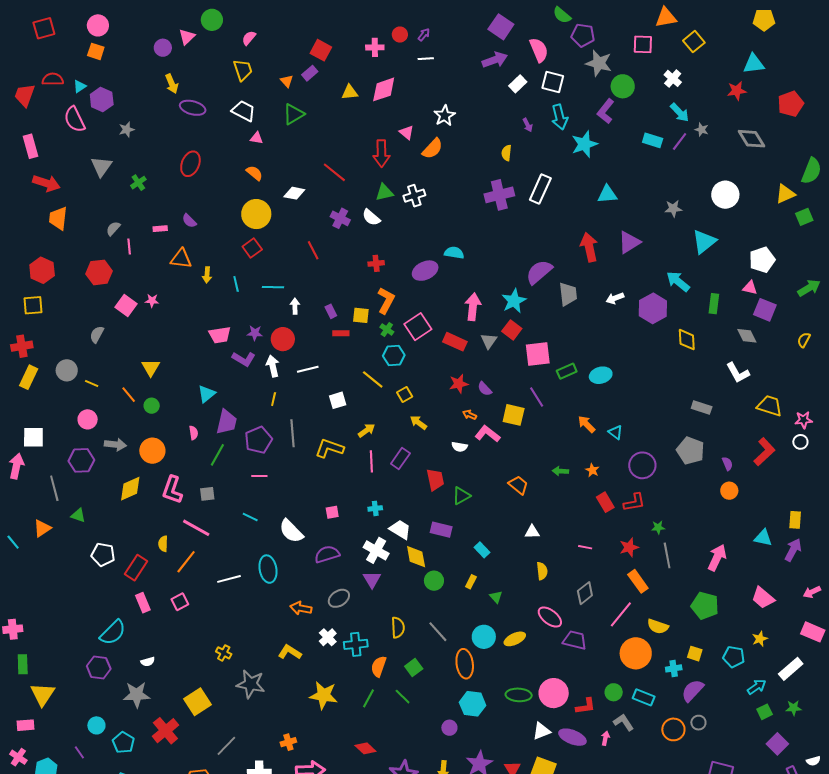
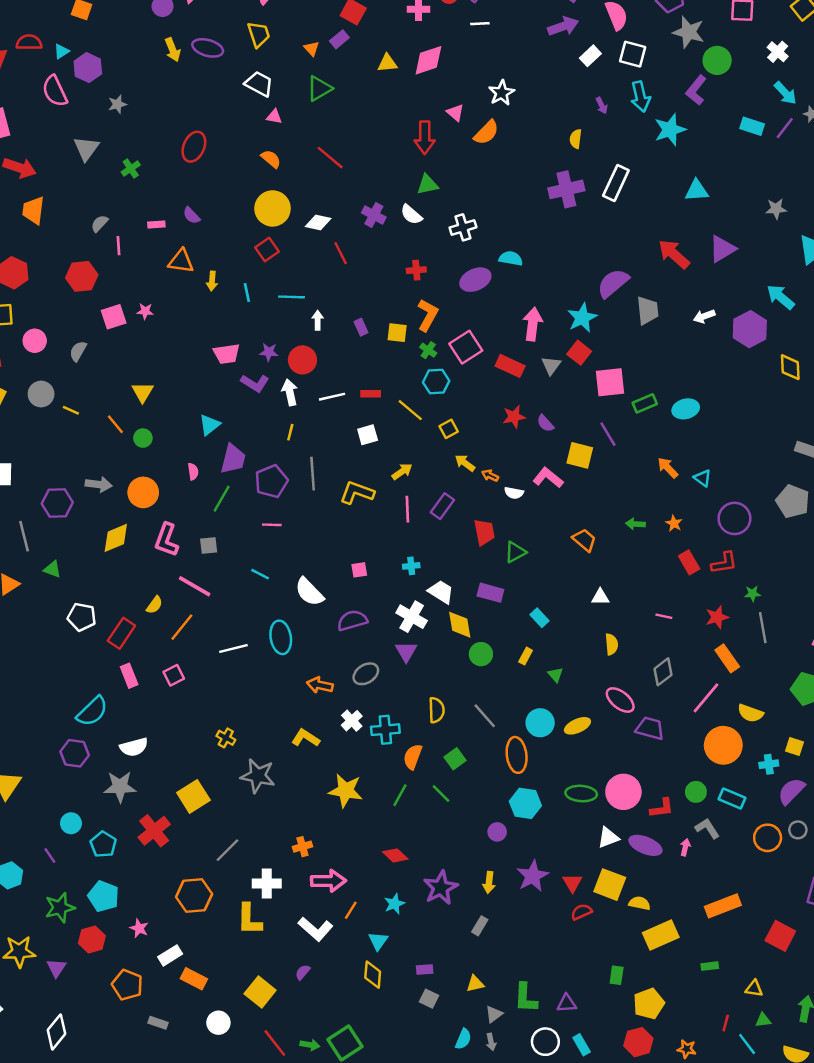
purple ellipse: (193, 108) -> (208, 48), moved
red line: (334, 172) -> (330, 158), moved
white diamond: (294, 193) -> (318, 223), moved
white cross: (414, 196) -> (463, 227), moved
red arrow: (589, 247) -> (674, 254), turned -36
pink square: (126, 306) -> (114, 317), turned 35
red rectangle: (341, 333) -> (371, 394), moved
orange arrow: (470, 415) -> (490, 476), moved
pink circle: (88, 419) -> (35, 341), moved
yellow semicircle: (163, 544) -> (154, 605), turned -147
white semicircle: (148, 662) -> (134, 747), size x1.6

